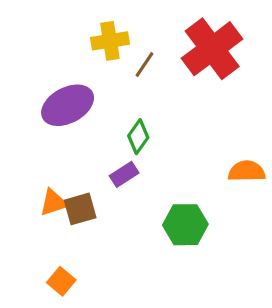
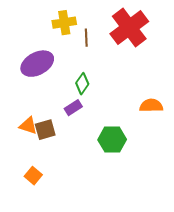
brown line: (145, 64) -> (86, 38), turned -36
orange triangle: (53, 203) -> (28, 126), turned 36

